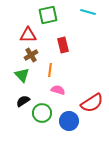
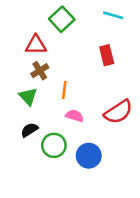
green square: (48, 15) -> (62, 19), turned -30
red rectangle: (63, 45) -> (107, 55), moved
red semicircle: (92, 103) -> (118, 112), moved

